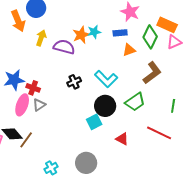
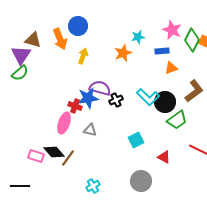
cyan star: (94, 32) -> (138, 37), moved
green diamond: (150, 37) -> (192, 40), moved
purple semicircle: (64, 47) -> (100, 88), moved
blue star: (14, 80) -> (88, 98), moved
gray triangle: (39, 105) -> (90, 130), moved, turned 48
black circle: (105, 106) -> (165, 102), moved
gray circle: (86, 163) -> (141, 181), moved

